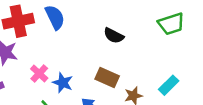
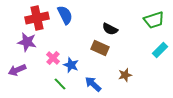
brown rectangle: (107, 77) -> (100, 48), moved
cyan rectangle: (169, 85) -> (160, 50), moved

